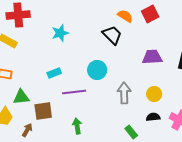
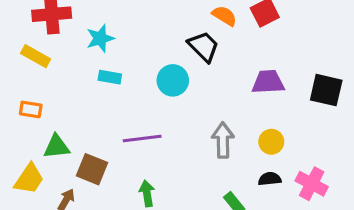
cyan star: (60, 33) -> (100, 38), moved
cyan circle: (97, 70) -> (173, 80), moved
cyan rectangle: (54, 73) -> (110, 77), moved, turned 32
brown square: (43, 111) -> (92, 169), turned 30

